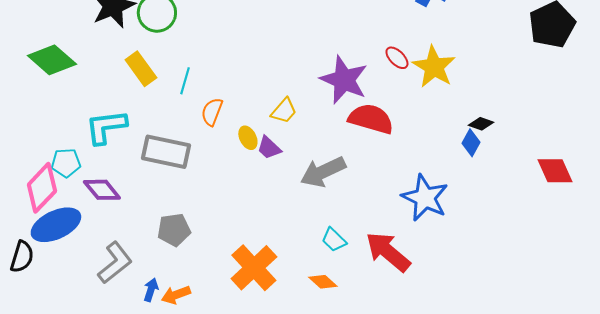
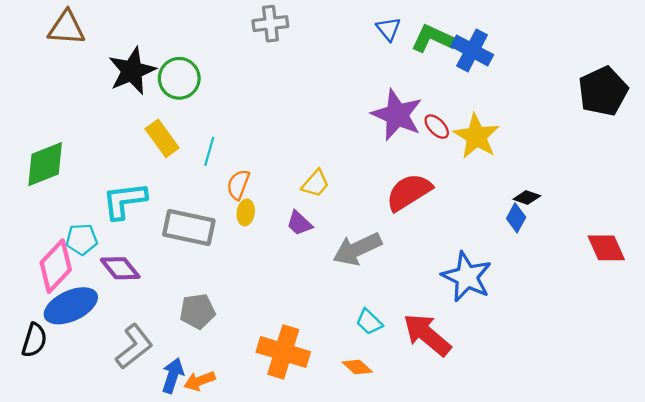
green diamond: (52, 60) -> (45, 164), moved, turned -63
purple star: (344, 80) -> (397, 115), moved
red semicircle: (371, 119) -> (409, 192), turned -48
yellow ellipse: (248, 138) -> (246, 212), moved, turned 35
orange cross: (254, 268) -> (283, 352), turned -30
blue arrow: (151, 290) -> (173, 376), size x1.4

